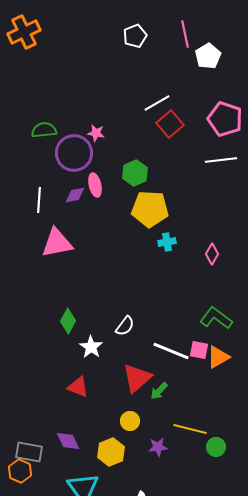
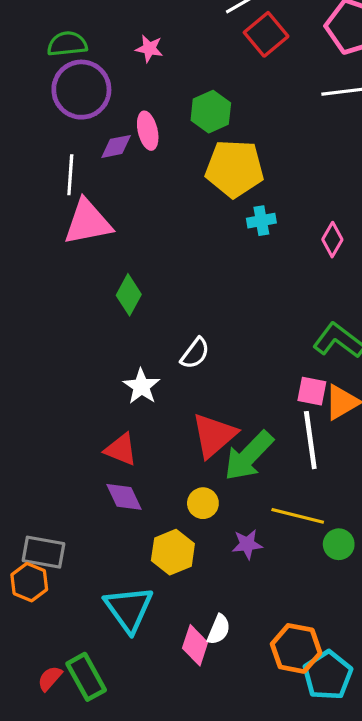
purple circle: (74, 153) -> (81, 90), moved
white line: (39, 200) -> (70, 175), moved
green diamond: (68, 321) -> (129, 295), moved
white line: (171, 351) -> (310, 440), moved, turned 60
green arrow: (159, 391) -> (249, 456), size x1.8
purple diamond: (68, 441) -> (124, 497), moved

